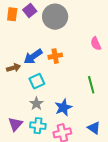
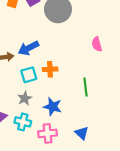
orange cross: (55, 56) -> (50, 69), moved
blue star: (63, 107) -> (53, 107), turned 30

